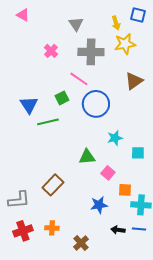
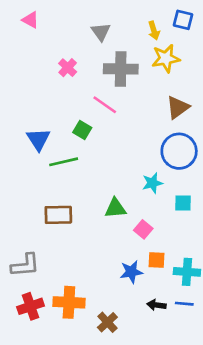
green square: (62, 98) -> (82, 130), turned -32
blue circle: (96, 104) -> (179, 151), moved
brown rectangle: (53, 185) -> (58, 215), moved, turned 45
orange square: (125, 190) -> (156, 260), moved
orange cross: (52, 228) -> (69, 302), size x1.6

